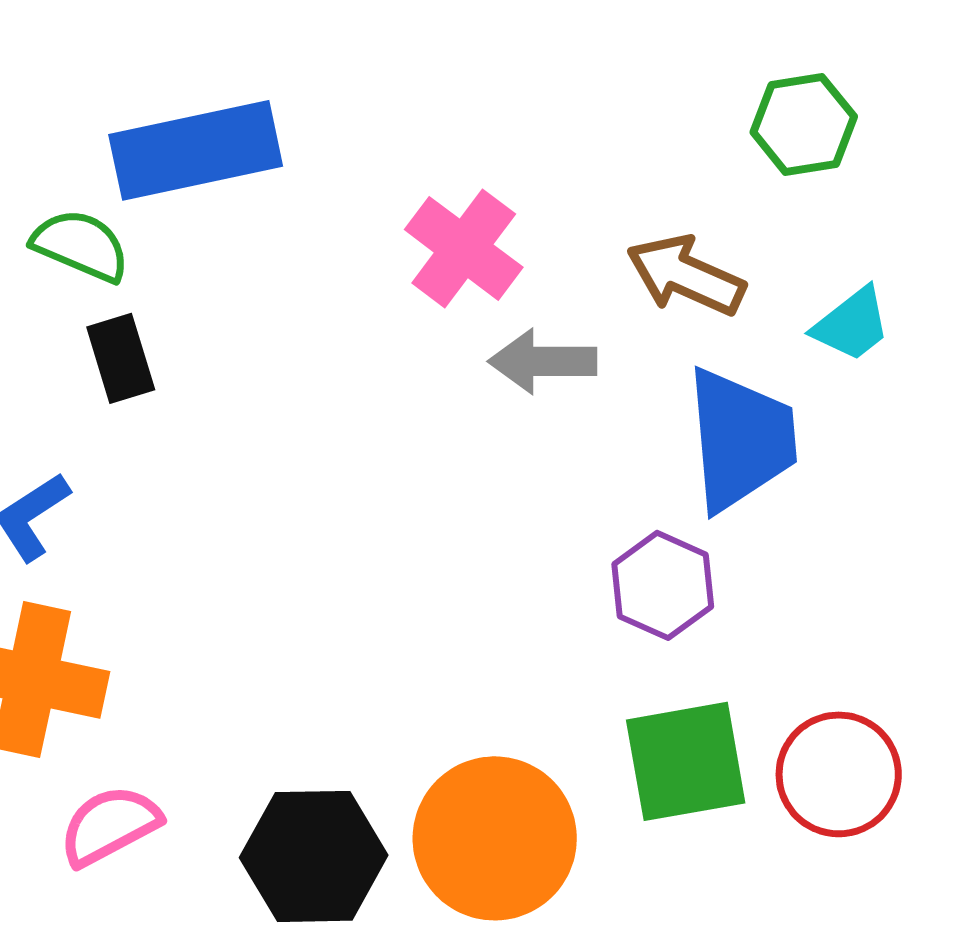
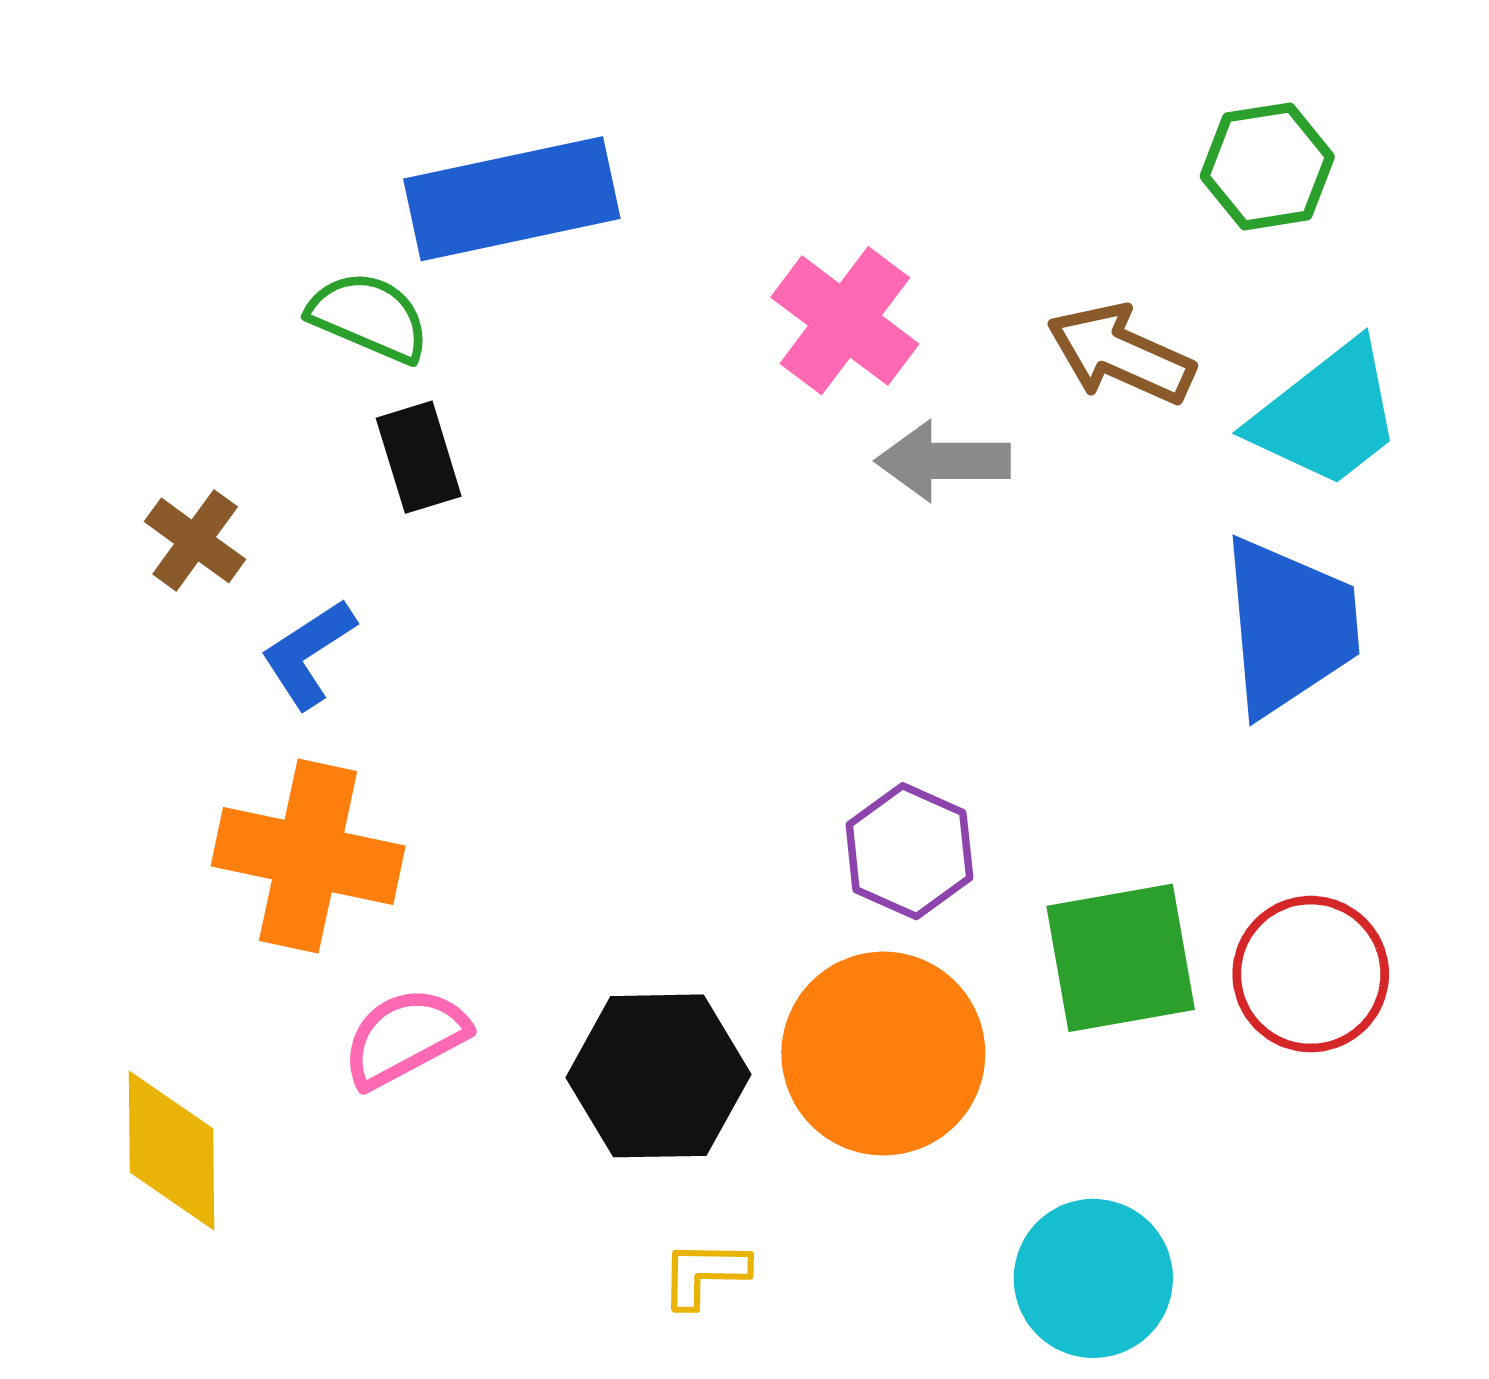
cyan trapezoid: (852, 324) -> (1327, 415), size x1.6
blue trapezoid: (741, 439) -> (1290, 626), moved
purple hexagon: (663, 585) -> (909, 851), moved

